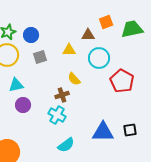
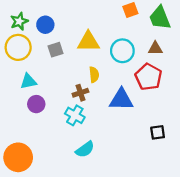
green trapezoid: (132, 29) -> (160, 18), turned -100
brown triangle: (88, 35) -> (155, 49), moved
yellow triangle: (69, 50) -> (88, 42), size x1.5
yellow semicircle: (74, 79) -> (94, 75), turned -144
blue triangle: (103, 132) -> (121, 100), moved

